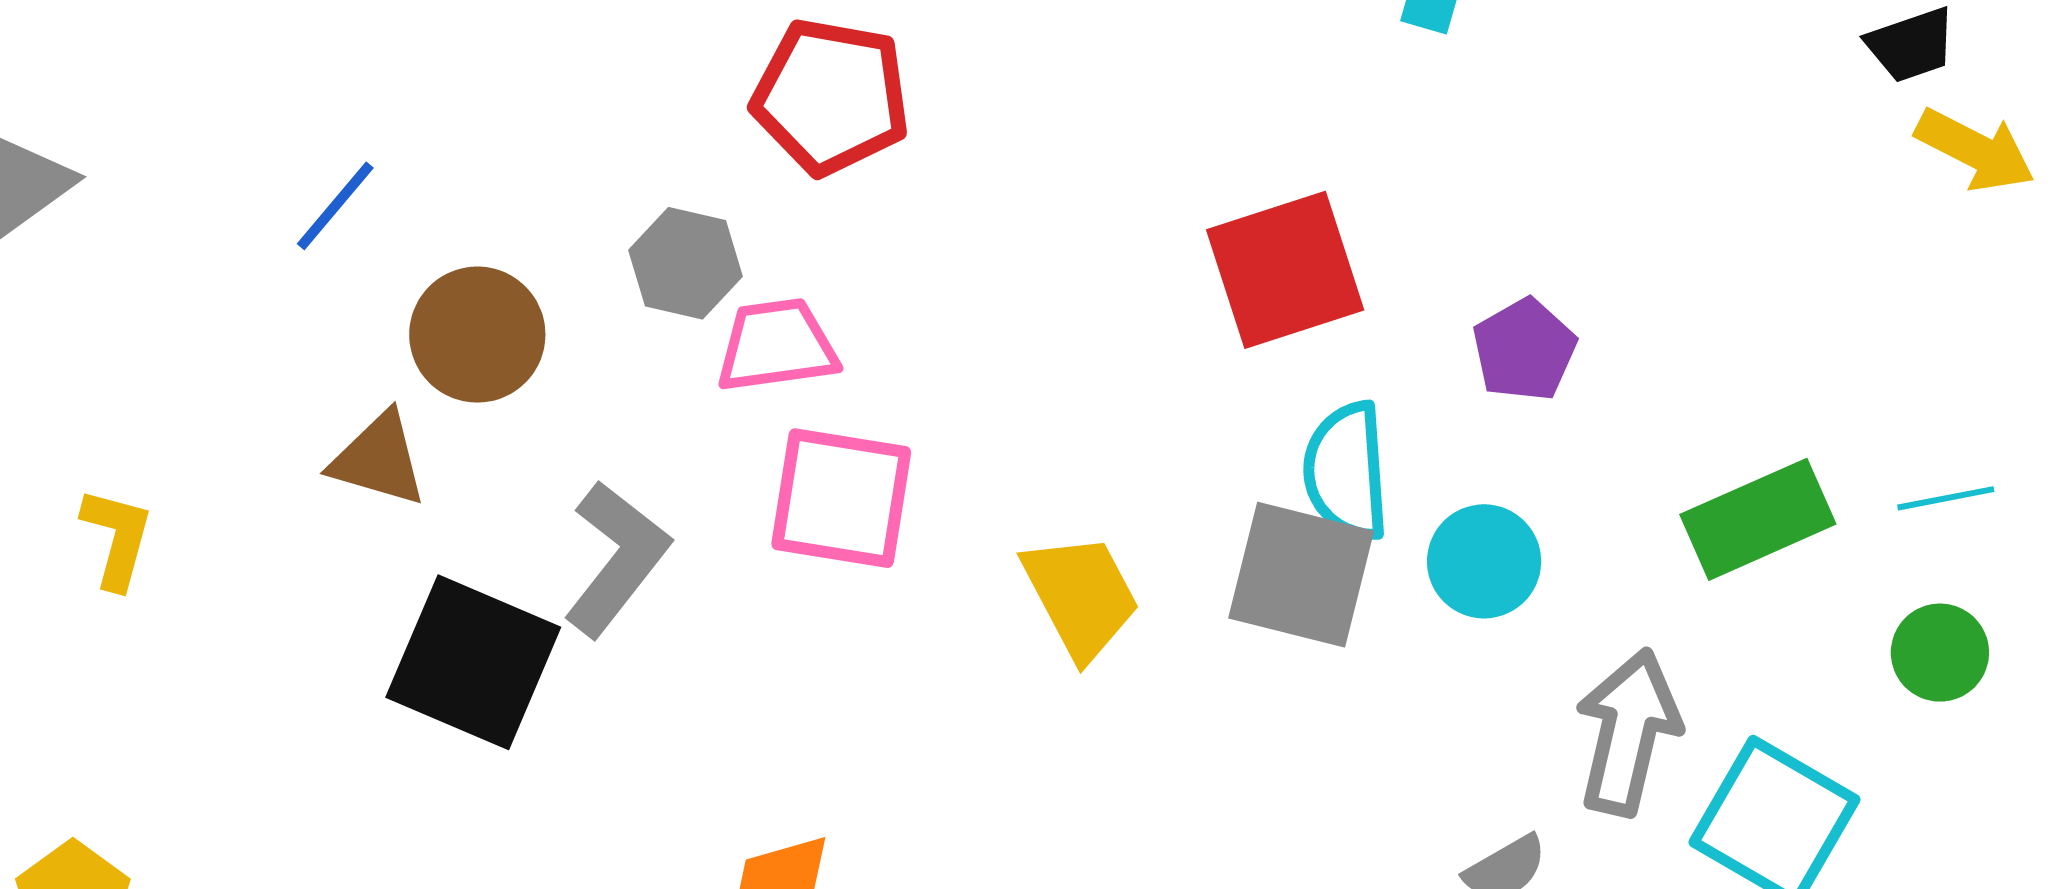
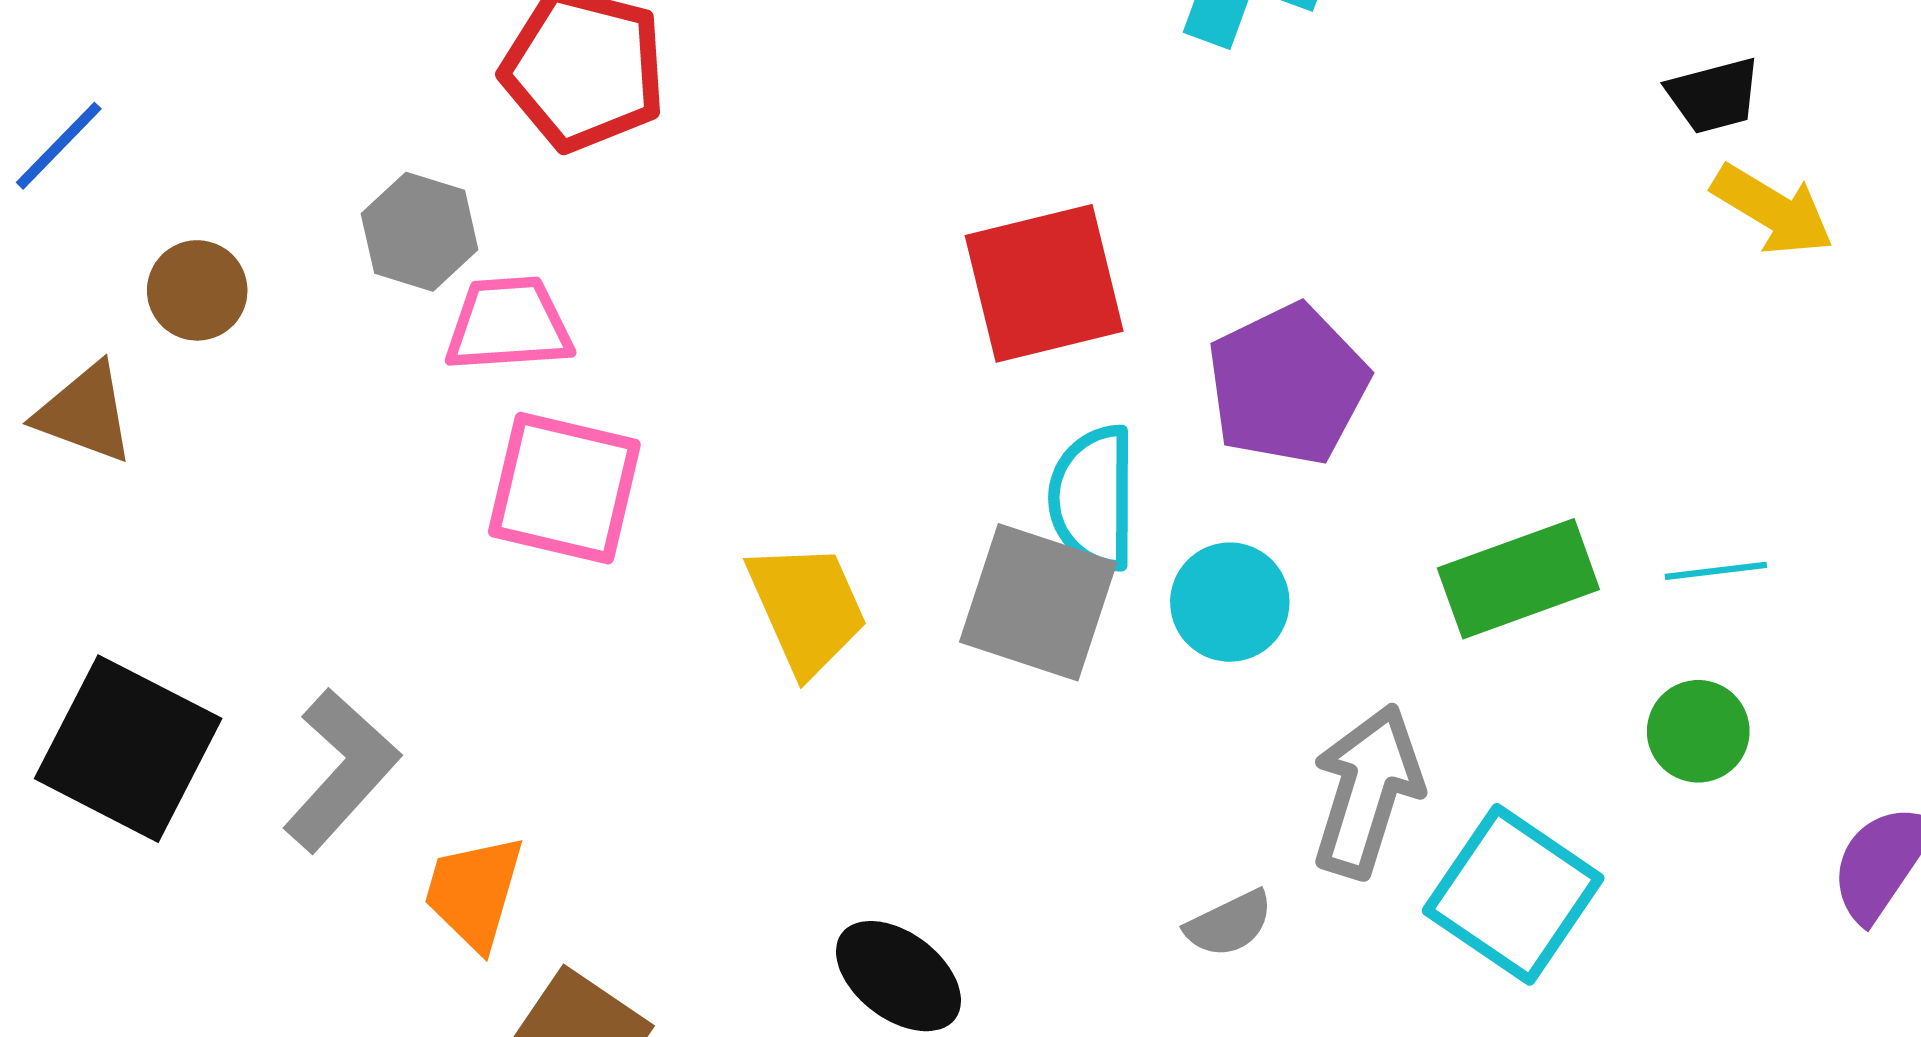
brown circle: (477, 335) -> (197, 290), size x0.7
purple pentagon: (1524, 350) -> (1288, 385), size x1.5
gray L-shape: (616, 559) -> (341, 770), moved
black square: (473, 662) -> (128, 749), moved

